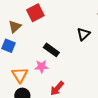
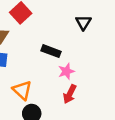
pink star: (41, 67) -> (66, 71), moved

